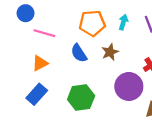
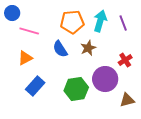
cyan arrow: (123, 22) -> (100, 21), size x1.5
blue rectangle: (37, 94) -> (35, 86), moved
green hexagon: (81, 98) -> (76, 89), moved

